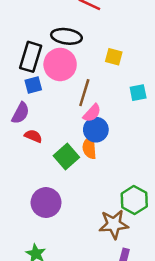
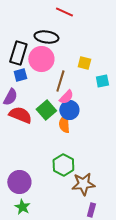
yellow square: (114, 57) -> (84, 63), moved
red semicircle: (33, 136) -> (20, 115), size x1.6
green square: (66, 157) -> (46, 110), moved
green hexagon: (134, 200) -> (63, 165), moved
purple circle: (46, 203) -> (19, 182), moved

